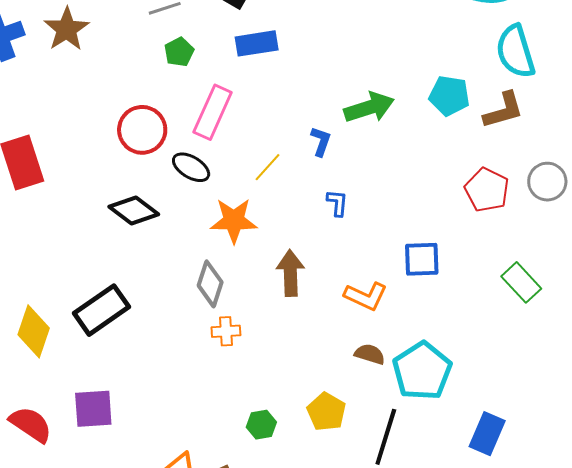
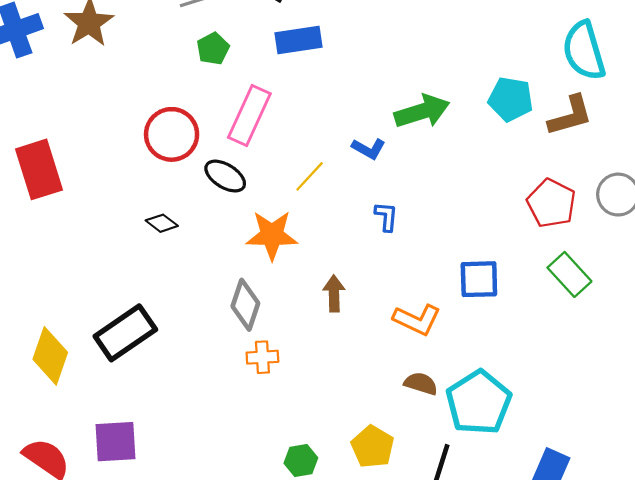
blue L-shape: (321, 141) -> (369, 149), turned 100
black diamond: (134, 210) -> (162, 223), size x0.6
brown arrow: (290, 273) -> (334, 294), size x0.7
green rectangle: (521, 282) -> (569, 274), moved

